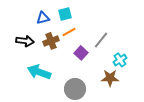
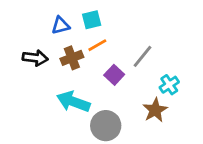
cyan arrow: (39, 72) -> (73, 102), moved
brown star: (110, 78) -> (155, 110), turned -30

